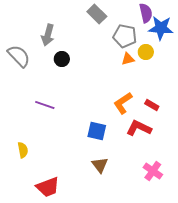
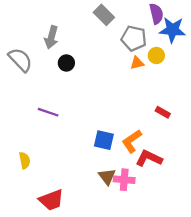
orange L-shape: (123, 103) -> (132, 141), moved
red L-shape: (139, 128) -> (149, 158), moved
pink cross: (153, 171) -> (124, 180), moved, turned -30

